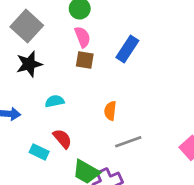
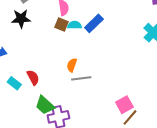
cyan semicircle: (55, 101) -> (75, 25), moved
gray line: (128, 142) -> (81, 78), moved

